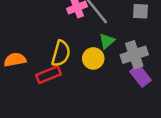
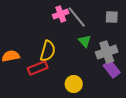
green triangle: (107, 41) -> (85, 41), turned -32
yellow circle: (93, 58) -> (74, 84), moved

